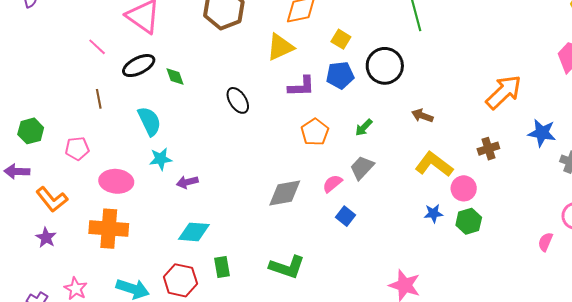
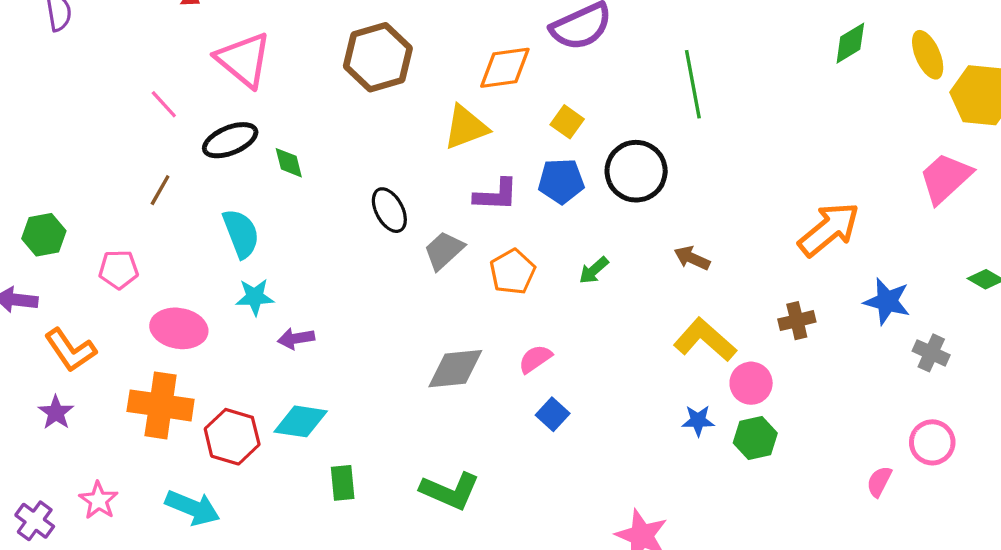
brown line: (99, 99) -> (160, 190), turned 36
gray trapezoid: (362, 168) -> (444, 251), moved
red hexagon: (180, 280) -> (232, 437), moved

